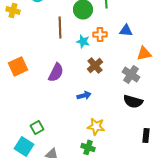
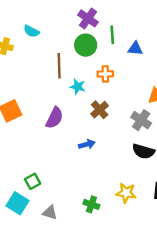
blue triangle: (126, 30) -> (135, 49), moved
cyan star: (83, 41) -> (78, 87), moved
yellow star: (96, 126) -> (126, 193), moved

